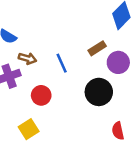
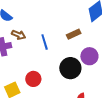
purple circle: (118, 62) -> (89, 56), moved
red circle: (41, 95) -> (33, 79), moved

